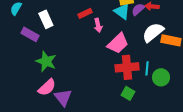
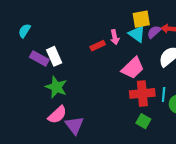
red rectangle: (85, 13) -> (98, 46), moved
white rectangle: (46, 19) -> (54, 56), moved
pink arrow: (98, 25) -> (115, 37), moved

